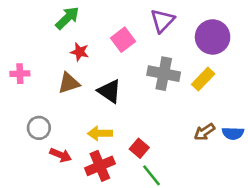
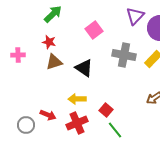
purple triangle: (162, 21) -> (135, 16), moved
red star: (80, 52) -> (49, 42), moved
gray circle: (39, 128) -> (26, 125), moved

